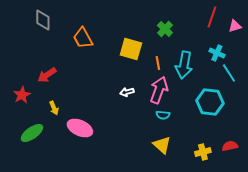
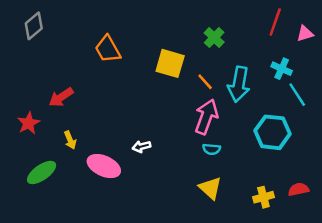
gray diamond: (43, 20) -> (34, 26), moved, turned 50
orange line: (158, 63) -> (205, 82), turned -32
white arrow: (127, 92) -> (141, 147), moved

